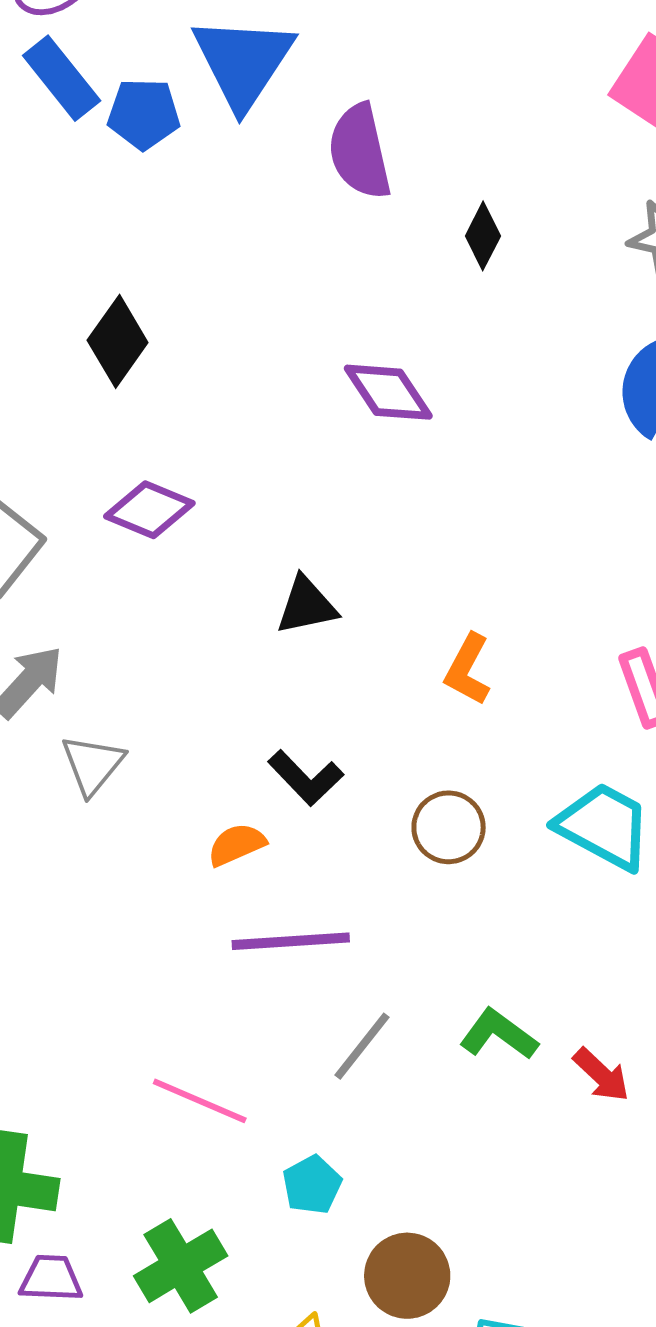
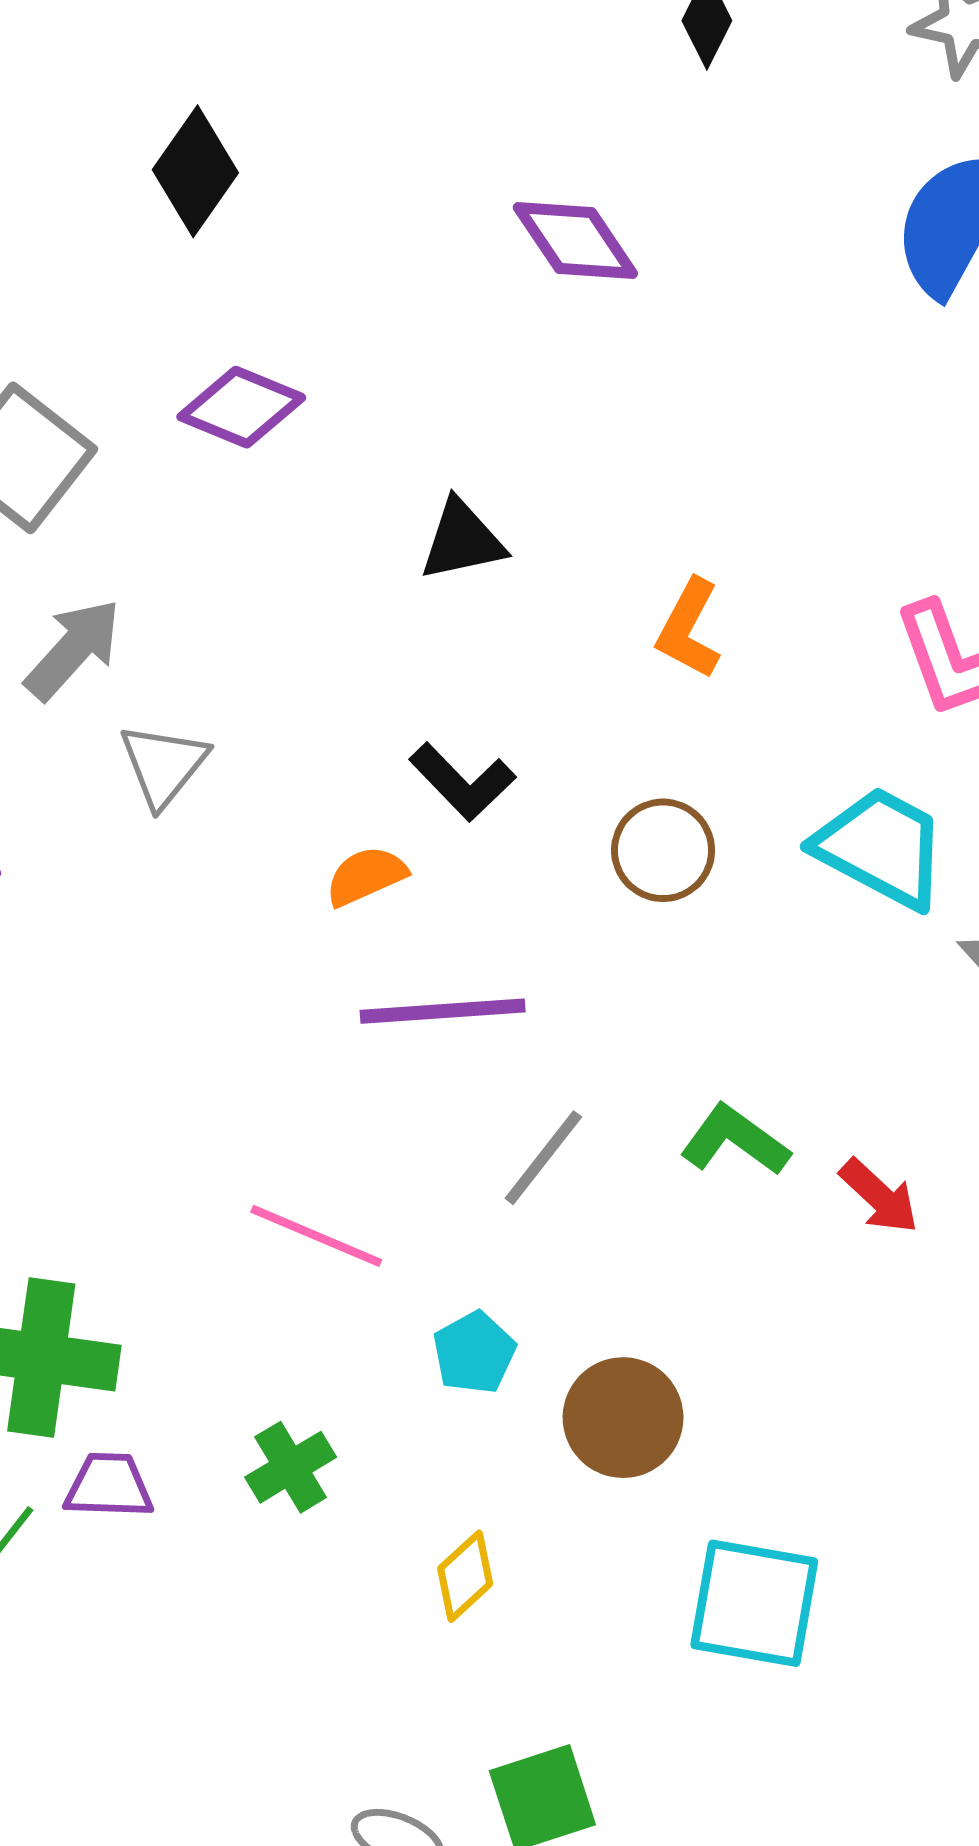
green cross: (181, 1266) -> (291, 1467), size x0.7
brown circle: (407, 1276) -> (623, 1418), moved

